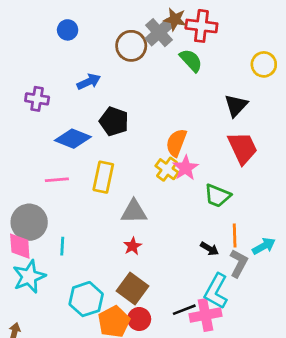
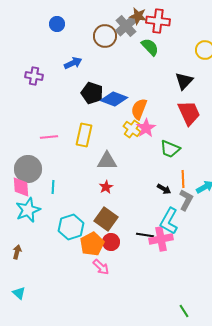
blue diamond: (73, 139) -> (114, 99), moved
black line: (184, 310) -> (145, 235), turned 30

